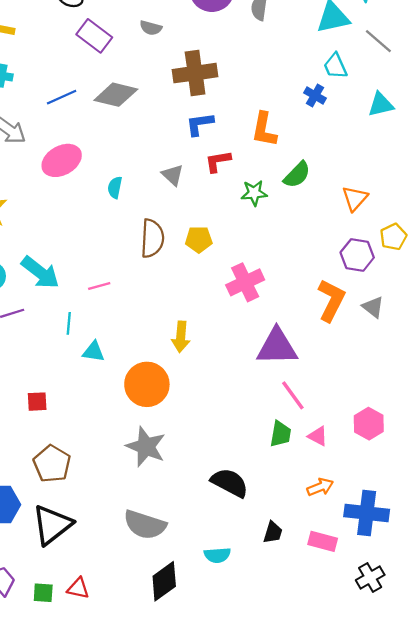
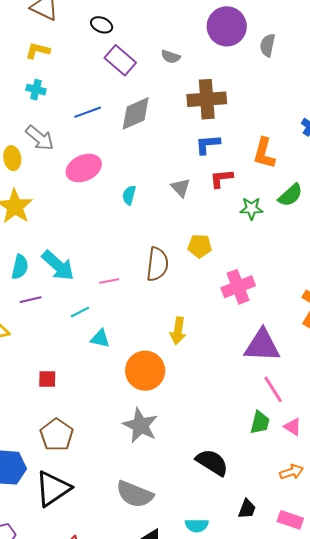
gray diamond: (116, 95) -> (136, 113), turned -42
brown semicircle: (152, 238) -> (157, 264), moved
cyan line: (69, 323) -> (80, 312), turned 54

